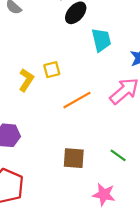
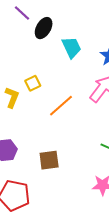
brown square: (74, 158) -> (49, 160), moved

